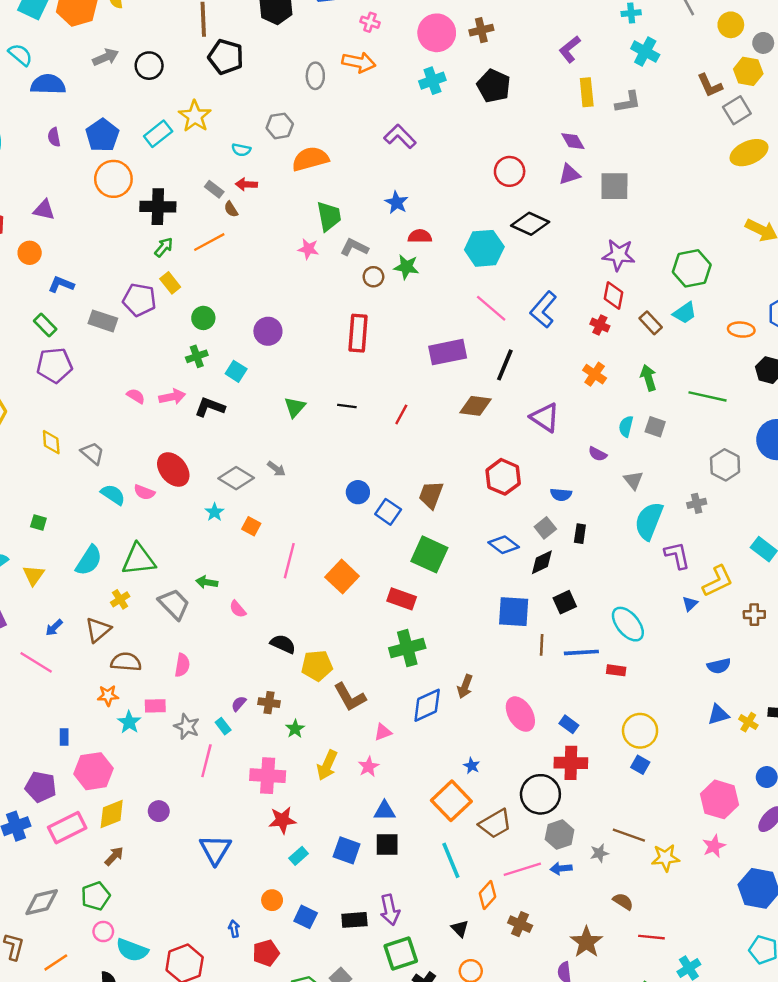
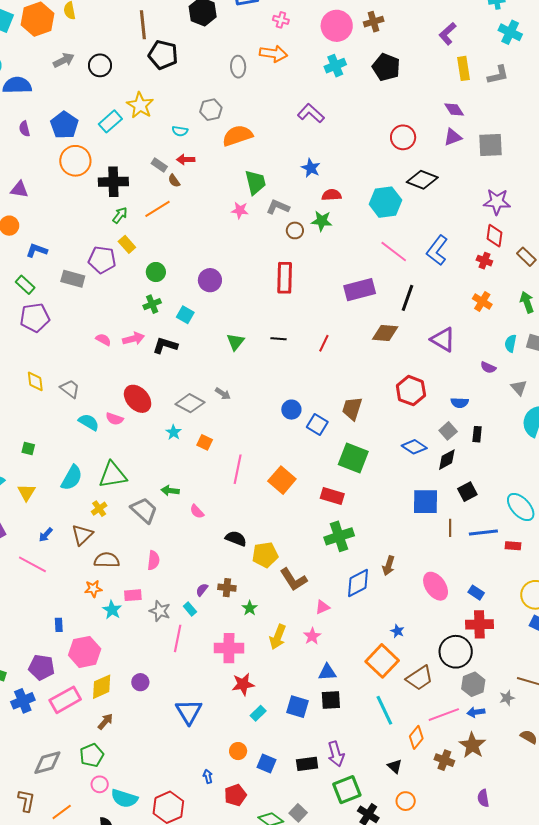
brown star: (586, 942) -> (472, 745), moved

